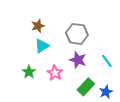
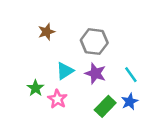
cyan triangle: (42, 46) -> (65, 71), moved
pink star: (55, 73) -> (57, 99), moved
blue star: (106, 92) -> (130, 102), moved

